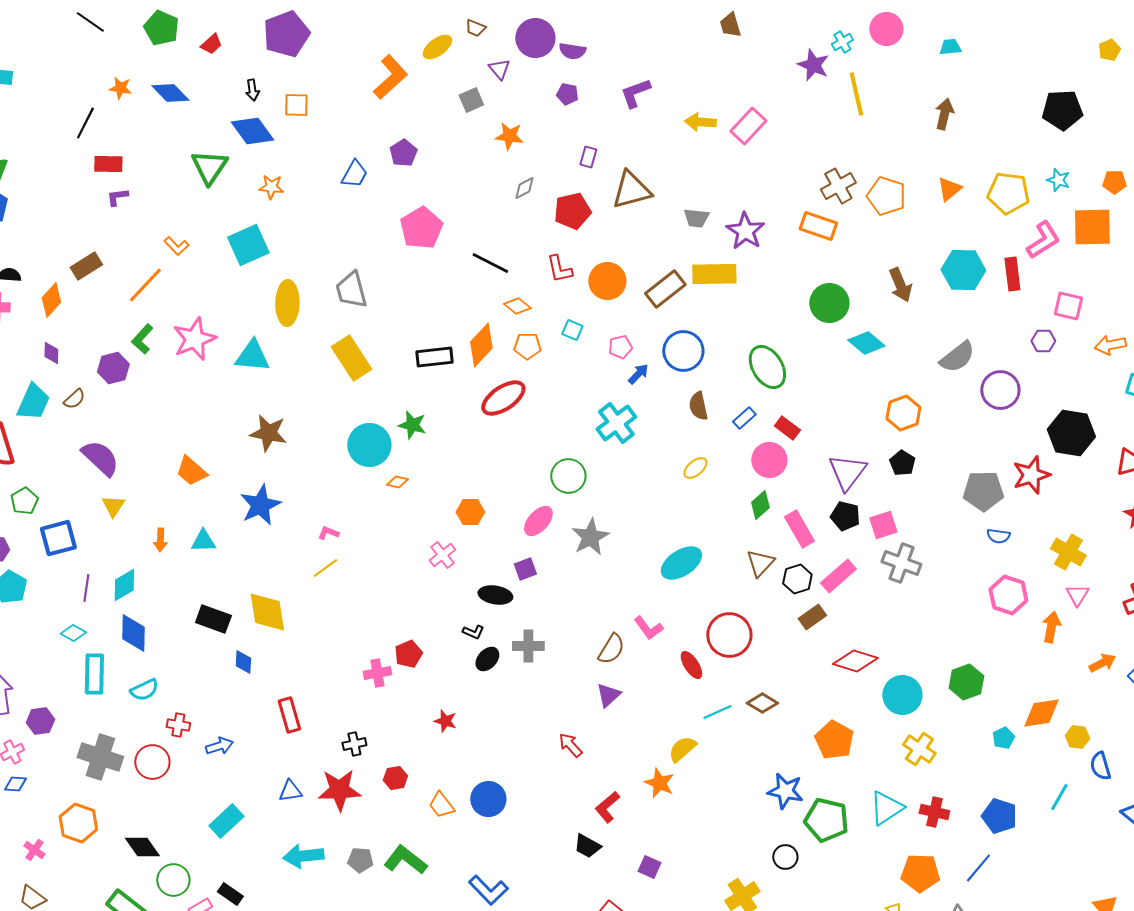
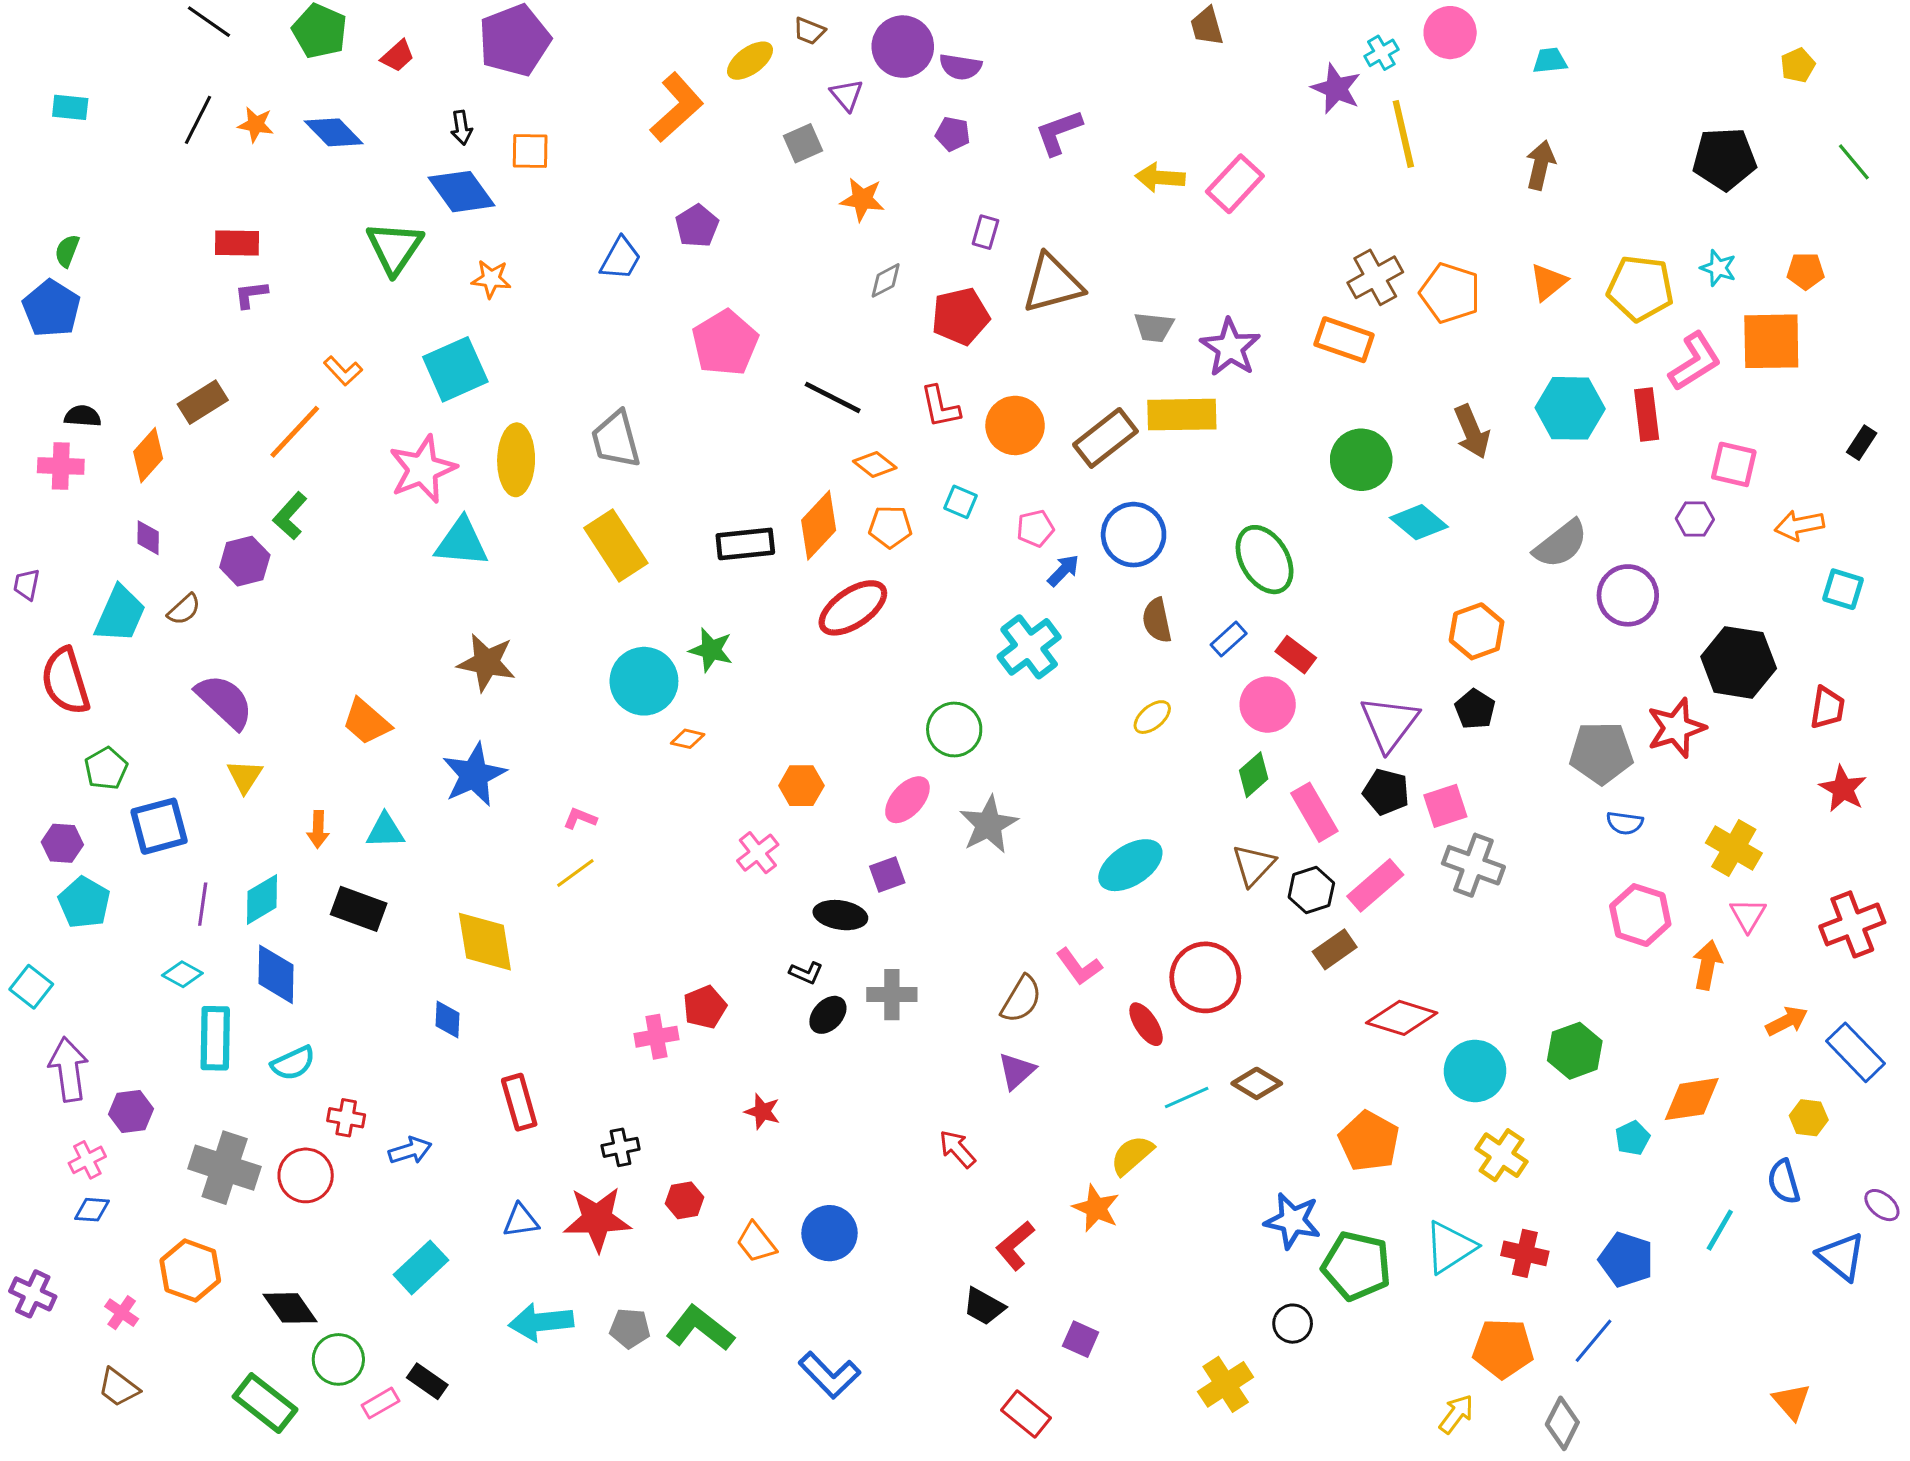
black line: (85, 123) -> (198, 120), moved
pink star: (194, 339) -> (423, 469), moved
black rectangle: (213, 619) -> (359, 909), moved
yellow hexagon: (1077, 737) -> (1809, 1118), moved

